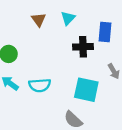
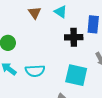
cyan triangle: (68, 18) -> (61, 12), turned -40

